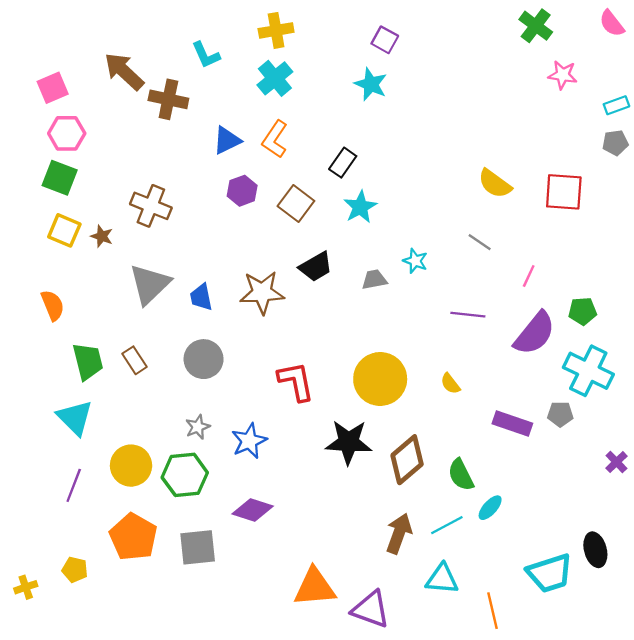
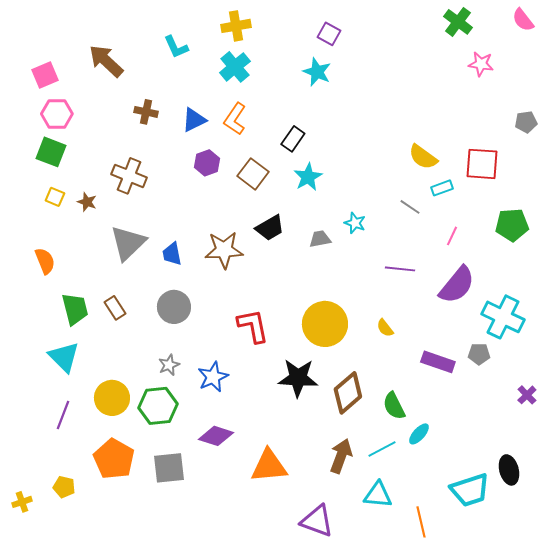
brown cross: (168, 99) -> (146, 112), moved, size x0.7
cyan rectangle: (616, 105) -> (442, 188), moved
yellow square: (64, 230) -> (55, 197), size x0.7
green pentagon: (583, 311) -> (512, 225), moved, size x1.4
orange triangle: (315, 587) -> (269, 466), moved

